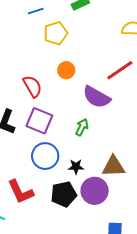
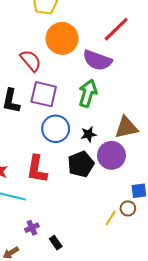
orange circle: (66, 70) -> (62, 38), size x1.8
green arrow: (82, 127) -> (88, 93), size x1.5
red L-shape: (21, 192) -> (37, 169), turned 44

